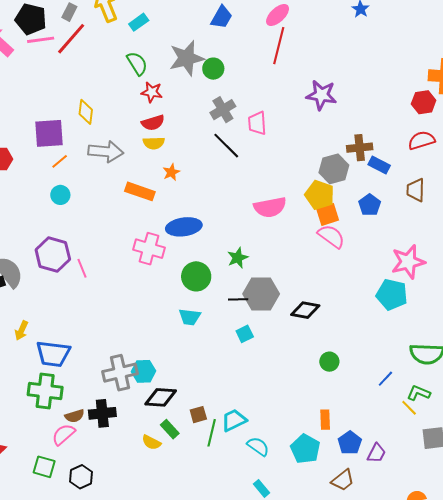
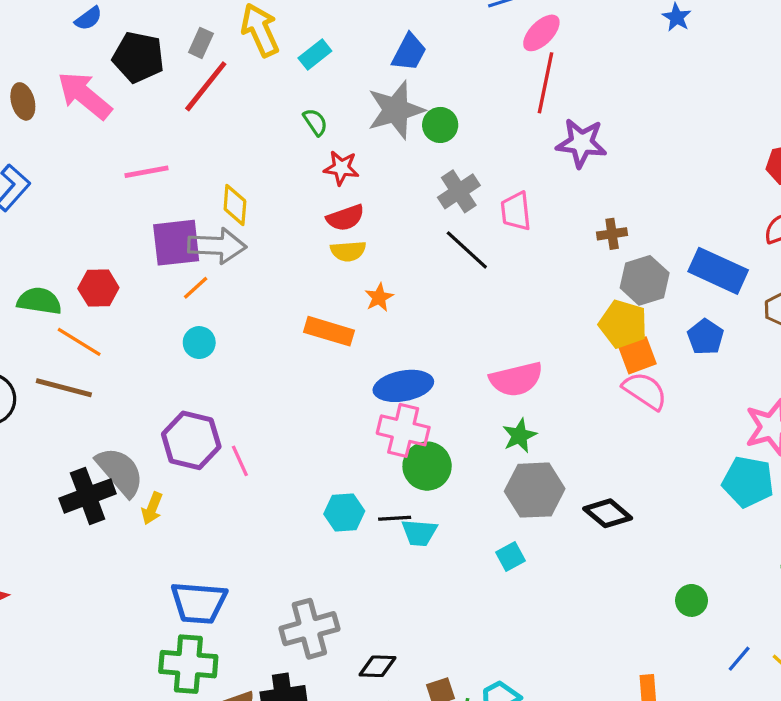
blue trapezoid: (221, 17) -> (409, 52), moved
pink line: (41, 40) -> (146, 172), moved
green semicircle: (137, 63) -> (315, 122), size x0.7
purple star: (321, 95) -> (581, 143), moved
brown cross: (360, 148) -> (612, 234), moved, size x0.7
gray arrow: (106, 152) -> (217, 246), moved
blue rectangle: (379, 165) -> (718, 271), size x1.6
pink semicircle: (270, 207) -> (516, 379), moved
pink cross: (149, 249) -> (403, 430), moved
green star: (238, 258) -> (520, 436), moved
black line: (238, 299) -> (395, 518), moved
black diamond: (305, 310) -> (608, 513), turned 32
yellow arrow: (21, 330) -> (152, 508), moved
green circle: (329, 362) -> (691, 600), moved
cyan hexagon: (144, 371) -> (344, 512), moved
blue line: (385, 379) -> (739, 659), moved
black diamond: (161, 397) -> (378, 666), size x0.7

